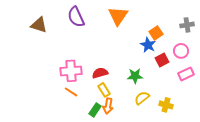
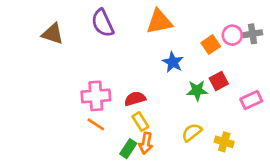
orange triangle: (118, 16) -> (159, 22), turned 45
blue star: (148, 45) -> (173, 62), moved
pink circle: (181, 51) -> (232, 35), moved
green star: (135, 76) -> (197, 91), moved

